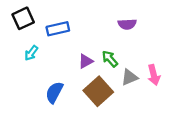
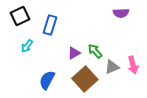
purple semicircle: (127, 24) -> (121, 13), moved
blue rectangle: (58, 29) -> (50, 25), turned -60

